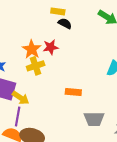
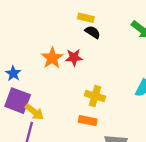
yellow cross: (36, 66) -> (95, 96), moved, turned 30
orange rectangle: (73, 92) -> (88, 121), moved

